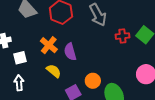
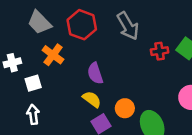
orange cross: (49, 45) -> (53, 55), moved
yellow semicircle: (54, 71) -> (92, 99), moved

